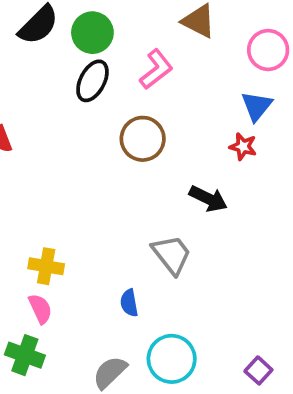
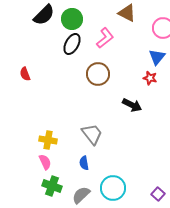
gray trapezoid: (172, 255) -> (92, 134), moved
blue semicircle: (129, 303) -> (84, 163), moved
green cross: (25, 355) -> (52, 186), moved

